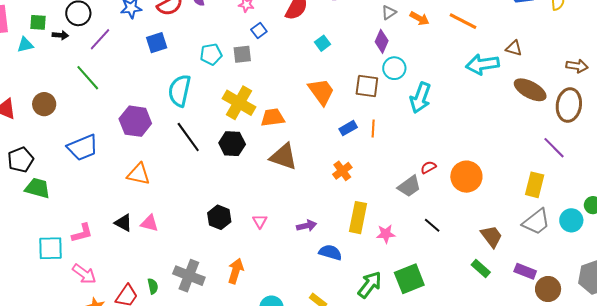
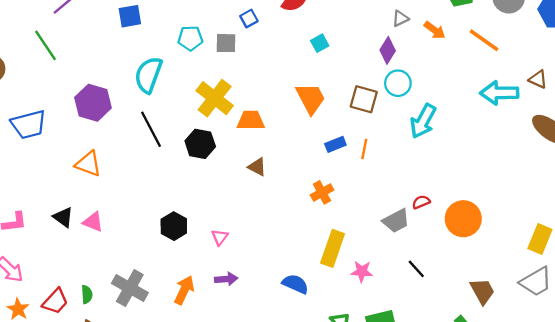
brown triangle: (284, 157) -> (257, 167), size x0.6
purple arrow: (307, 226) -> (226, 279), moved

